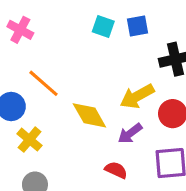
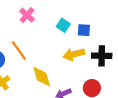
pink cross: (20, 30) -> (27, 15), moved
yellow arrow: (137, 96) -> (74, 54), moved

